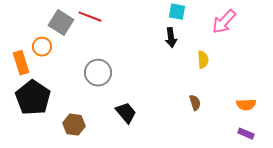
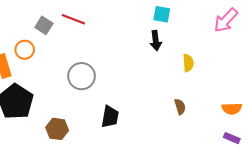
pink arrow: (224, 22) -> (226, 20), moved
gray square: (61, 23) -> (44, 25), size x0.7
black trapezoid: (126, 113) -> (110, 117), turned 50

